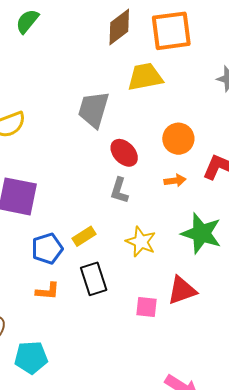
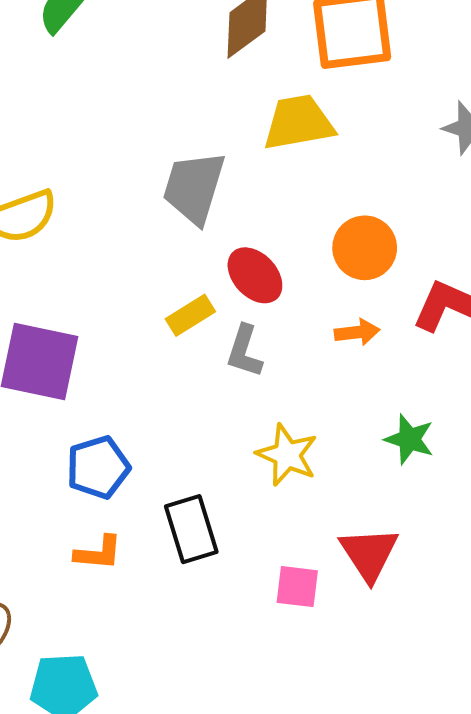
green star: (201, 233) -> (409, 439), size x0.6
yellow rectangle: (84, 236) -> (190, 315), moved
red triangle: (182, 290) -> (369, 554), turned -44

